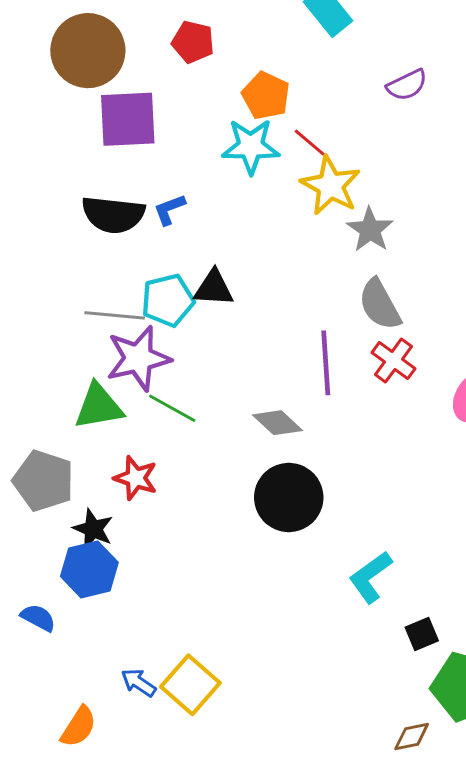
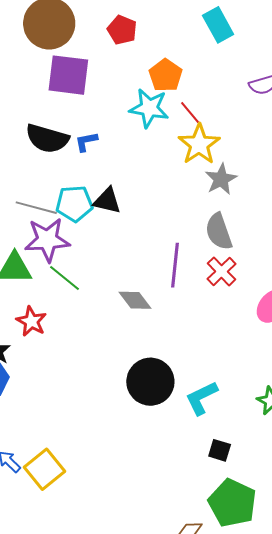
black circle: (289, 497) -> (150, 382), moved
cyan L-shape: (371, 577) -> (202, 398), moved
black square: (422, 634) -> (220, 450), moved, turned 30

